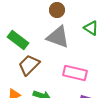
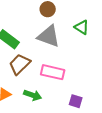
pink rectangle: (75, 73) -> (53, 72), moved

